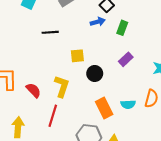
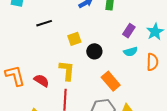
purple rectangle: (126, 59) -> (129, 31), moved
cyan semicircle: (128, 104) -> (131, 52), moved

